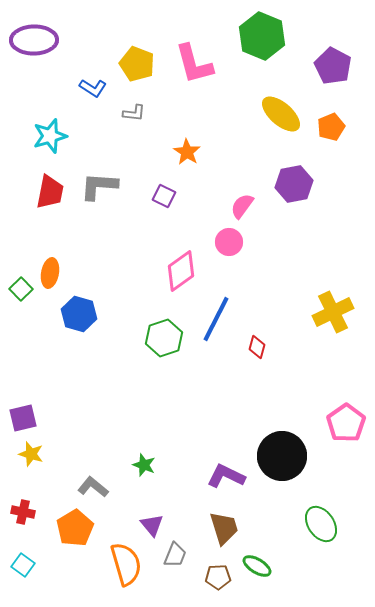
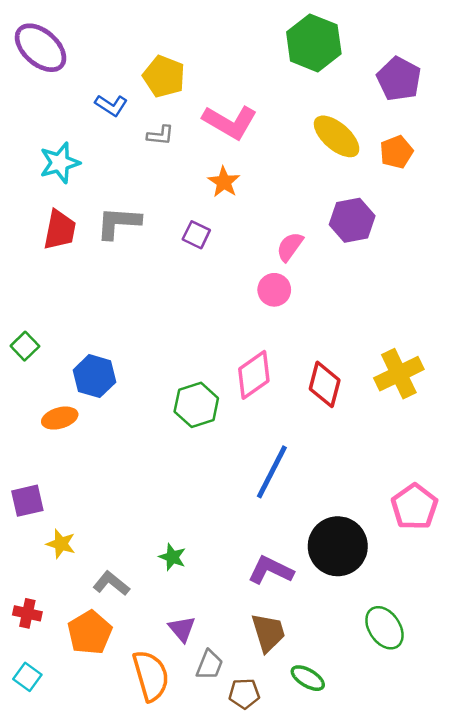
purple ellipse: (34, 40) -> (41, 48), turned 42
pink L-shape: (194, 64) -> (230, 122), moved, turned -45
pink diamond: (181, 271) -> (254, 375), moved
orange ellipse: (50, 273) -> (60, 418), moved, turned 64
blue line: (216, 319) -> (272, 472), moved
red diamond: (257, 347) -> (325, 384), moved, size x1.6
yellow star: (31, 454) -> (61, 544), moved
brown pentagon: (218, 577) -> (244, 694), moved

